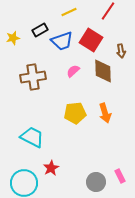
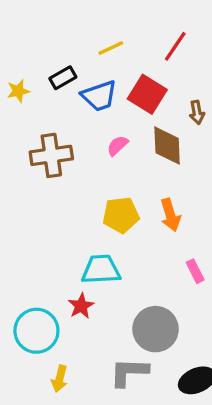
cyan trapezoid: (32, 137) -> (101, 270), moved, turned -30
pink rectangle: (120, 176) -> (195, 271), moved
gray circle: (96, 182) -> (156, 329), size x1.4

